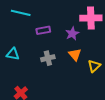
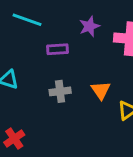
purple star: (72, 34) -> (89, 26), moved

